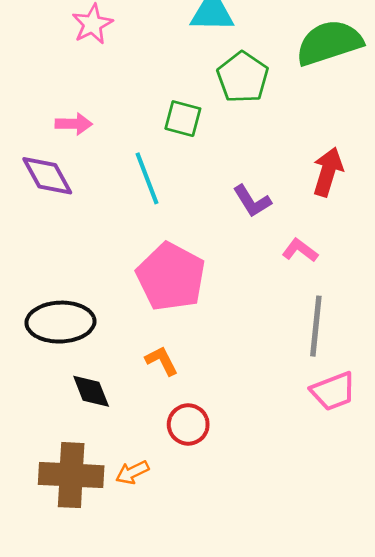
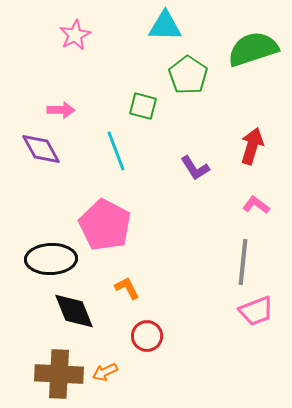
pink L-shape: (300, 250) -> (256, 205), moved
pink pentagon: (171, 277) -> (105, 225), moved
black diamond: (91, 391) -> (74, 311), size x1.4

